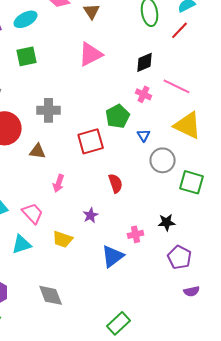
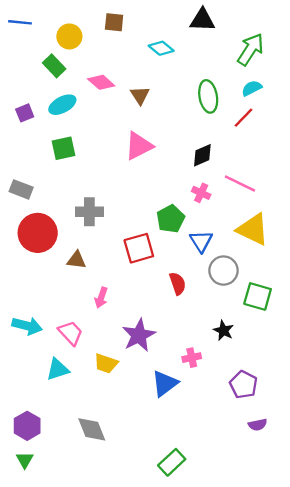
blue triangle: (144, 135) -> (201, 241), size x1.5
red semicircle: (116, 183) -> (178, 283), moved
purple star: (91, 215) -> (139, 335), size x1.8
black star: (167, 222) -> (223, 331), moved, turned 30

